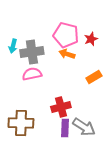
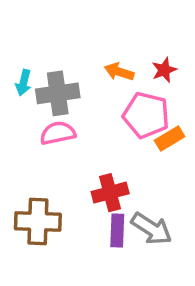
pink pentagon: (66, 35) -> (146, 115), moved
orange arrow: (67, 54) -> (119, 72), moved

